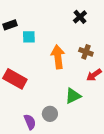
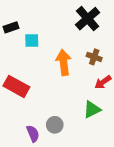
black cross: (80, 17) -> (88, 19), size x1.6
green triangle: (73, 96) -> (92, 109), moved

